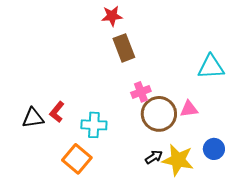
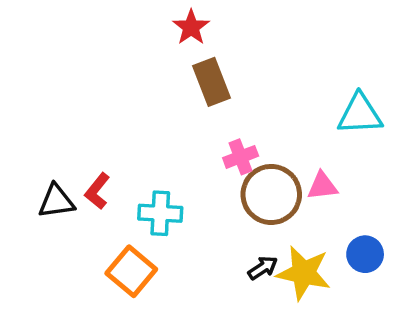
red star: (112, 16) -> (191, 27), turned -30

